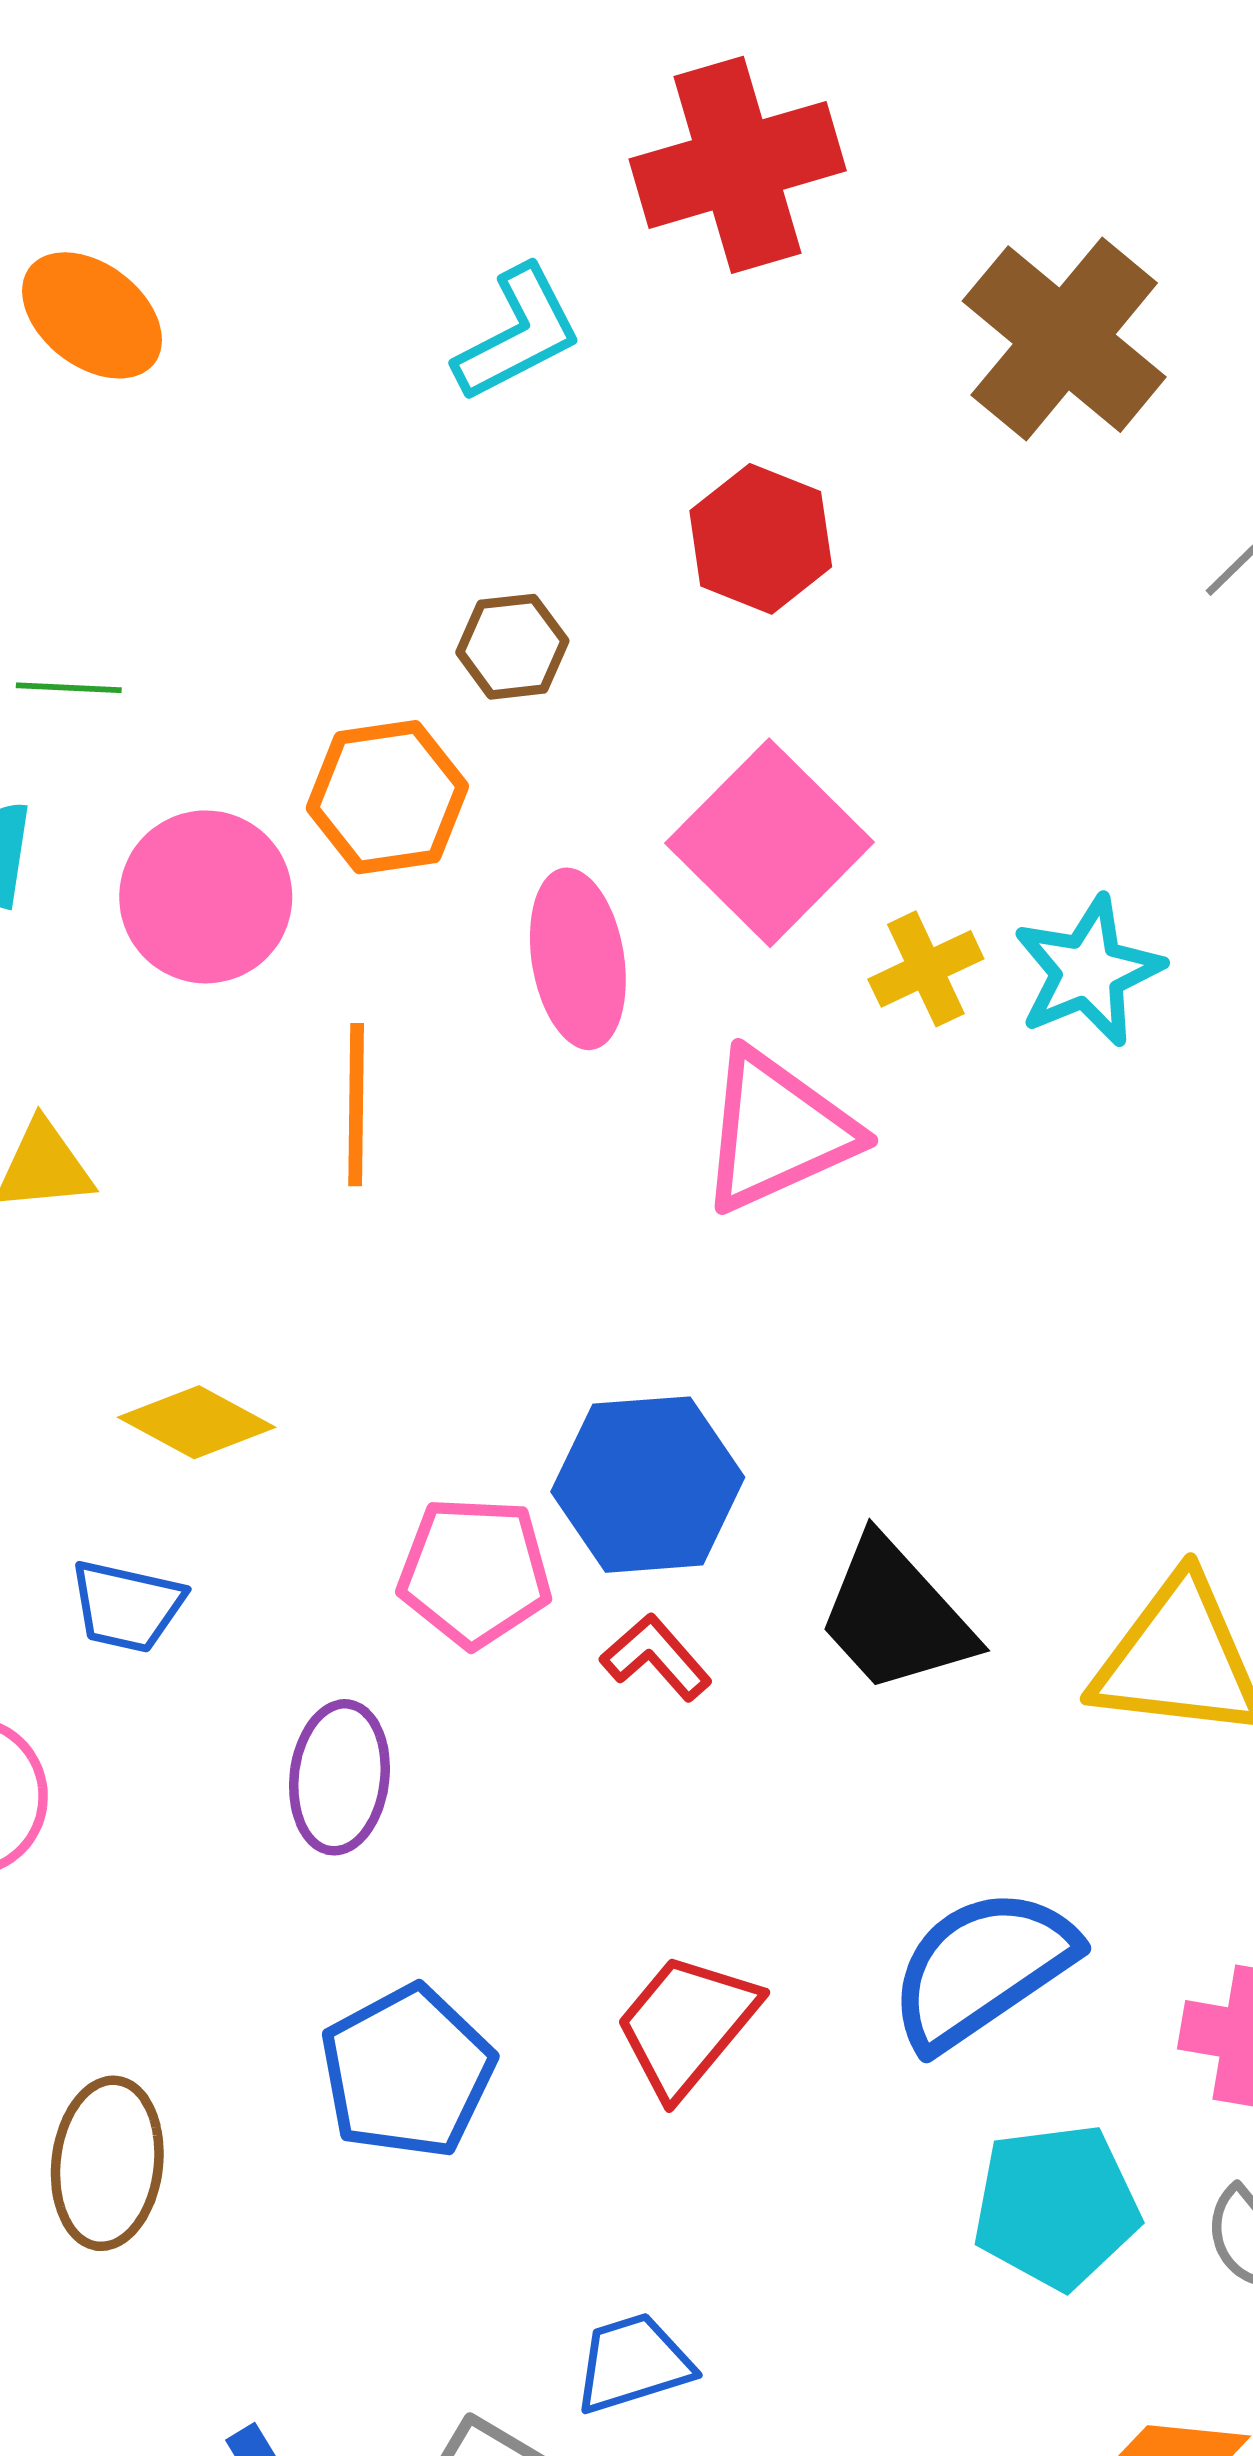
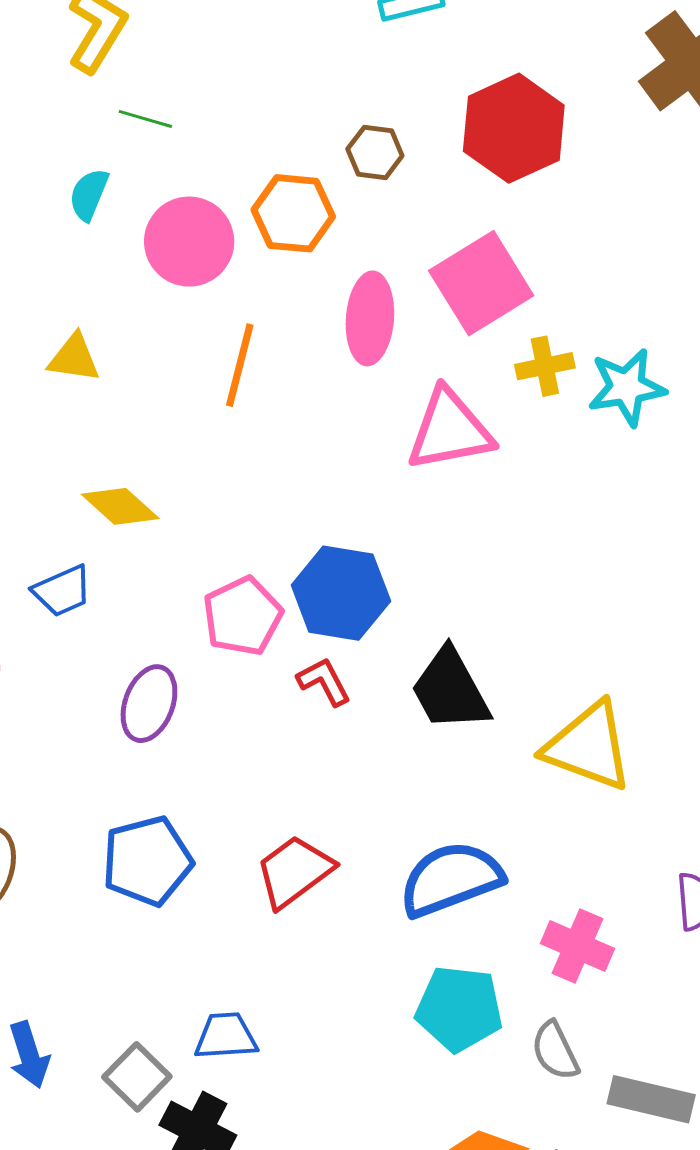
red hexagon: (761, 539) -> (514, 128), size x1.4
pink pentagon: (475, 1572) -> (243, 616), turned 30
blue trapezoid: (127, 1606) -> (62, 591), turned -50

